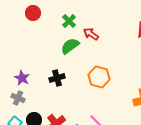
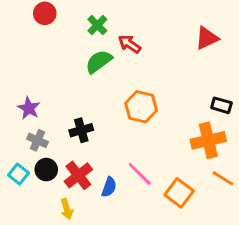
black cross: (57, 78) -> (81, 130), moved
gray cross: (18, 98) -> (37, 140), moved

